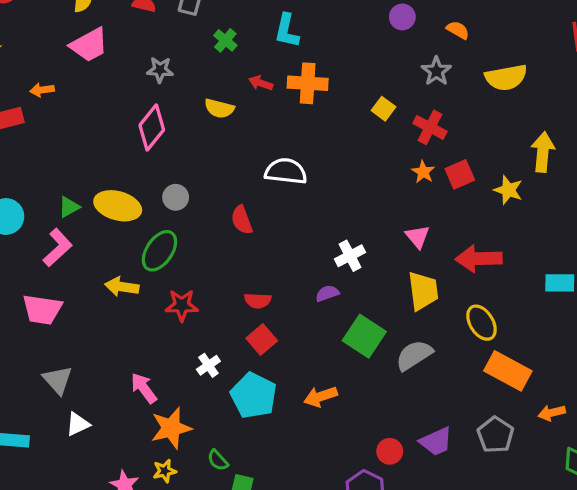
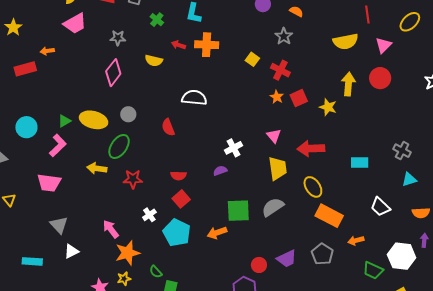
yellow semicircle: (506, 77) -> (346, 41), moved
green square: (364, 336) -> (238, 211), moved, turned -35

